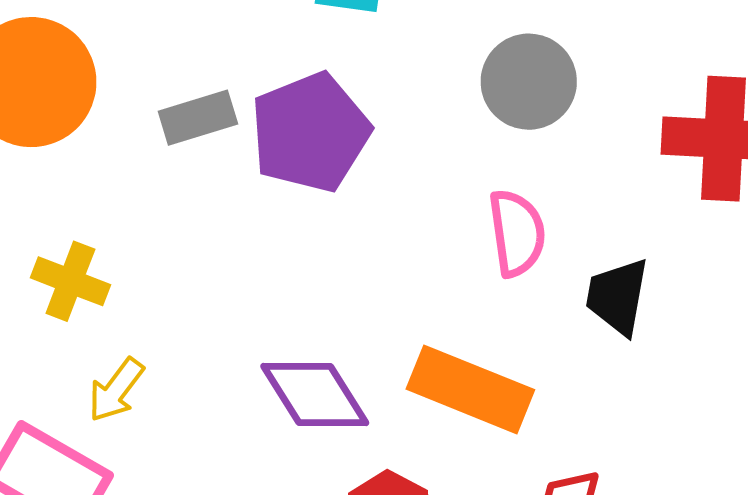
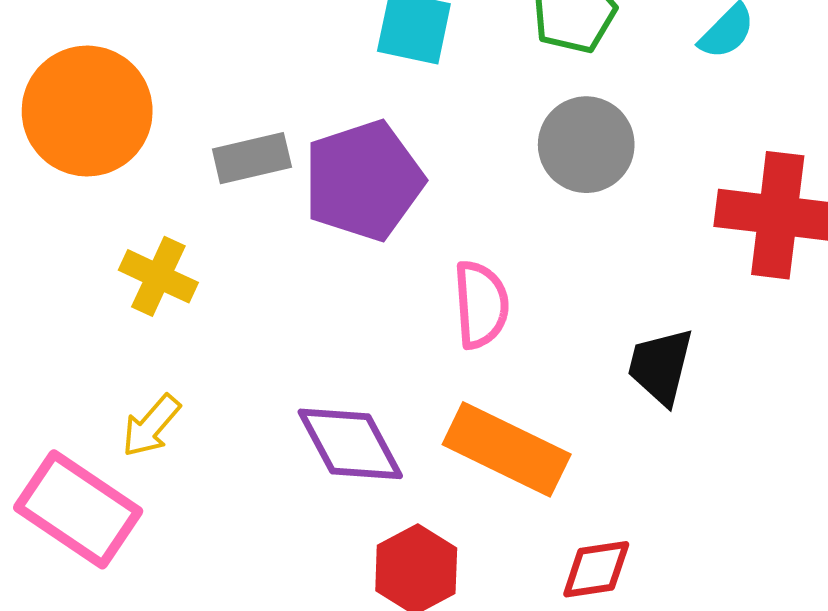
pink semicircle: (517, 233) -> (481, 305), moved
yellow cross: (70, 281) -> (158, 276), moved

